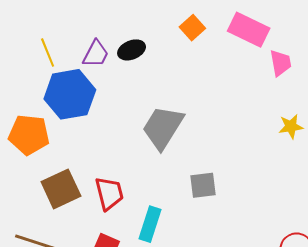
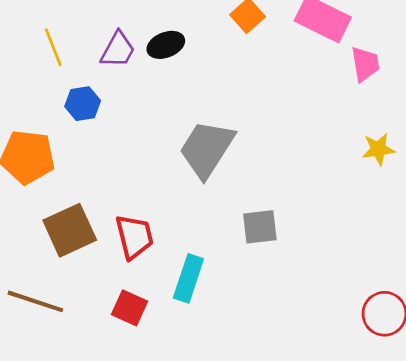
blue hexagon: (70, 94) -> (83, 104), size x0.5

